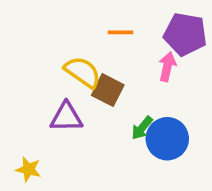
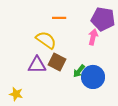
orange line: (120, 32) -> (59, 18), moved
brown square: (108, 90) -> (57, 62), moved

